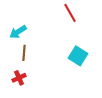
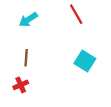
cyan arrow: (18, 32) -> (28, 20), moved

